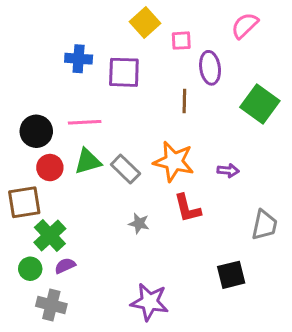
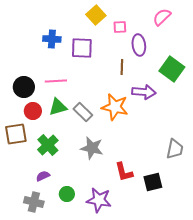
purple arrow: (228, 171) -> (144, 92), moved, size x1.6
red L-shape: (187, 208) -> (124, 172), moved
gray star: (139, 223) -> (92, 148), size x1.6
green cross: (50, 236) -> (48, 145), moved
green circle: (30, 269) -> (67, 194), moved

